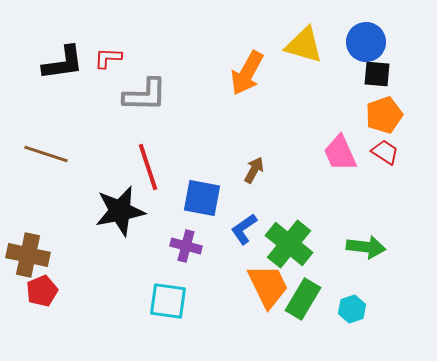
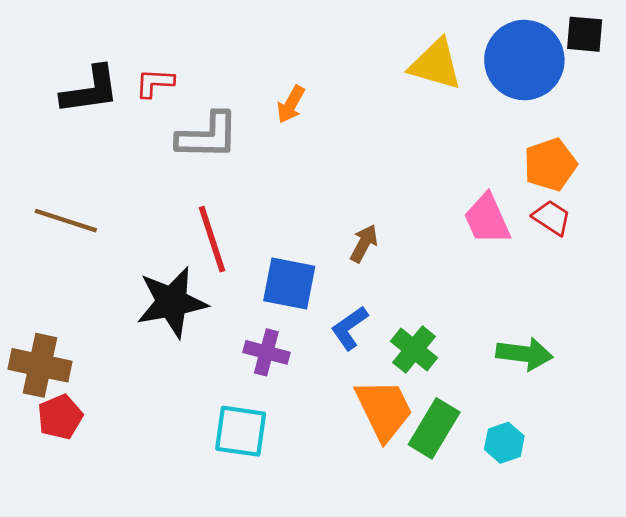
blue circle: (366, 42) -> (524, 60), size x1.4
orange arrow: (247, 73) -> (291, 104), moved, size x0.6
black square: (377, 74) -> (585, 34), moved
green cross: (289, 244) -> (414, 350), size x0.7

